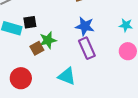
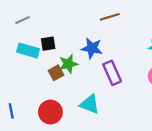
blue star: (85, 26) -> (92, 48), moved
red circle: (21, 78) -> (50, 112), moved

